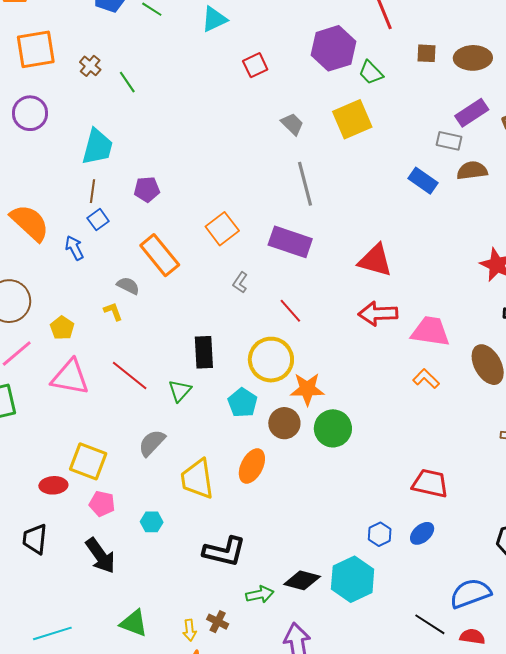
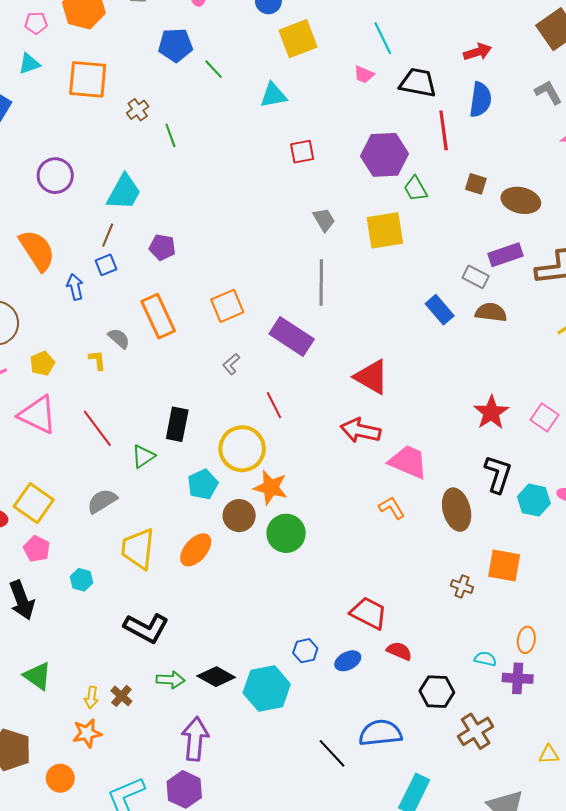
purple circle: (30, 113) -> (55, 176), moved
red semicircle: (472, 637) -> (399, 651), moved

